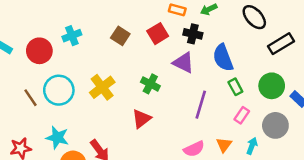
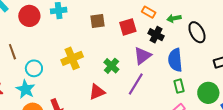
black ellipse: (254, 17) -> (197, 32), moved
brown square: (120, 36) -> (97, 21), turned 35
purple triangle: (183, 63) -> (142, 56), turned 42
cyan circle: (59, 90) -> (34, 68), moved, size x0.7
purple line: (201, 105) -> (136, 84), moved

